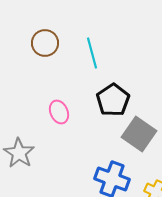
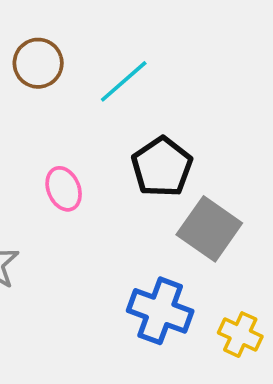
cyan line: (92, 53) -> (124, 81), turned 64

